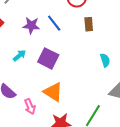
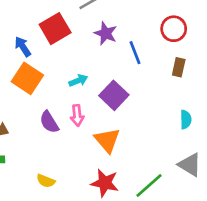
purple star: (31, 25) -> (106, 33), moved
pink arrow: (30, 107) -> (77, 115), moved

